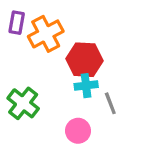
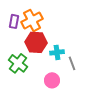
purple rectangle: (17, 23) -> (14, 21), moved
red hexagon: (84, 60) -> (36, 42), moved

